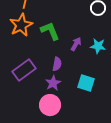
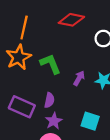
purple semicircle: (57, 64) -> (49, 100), moved
purple rectangle: (24, 70) -> (22, 107), turned 60

